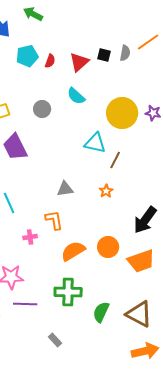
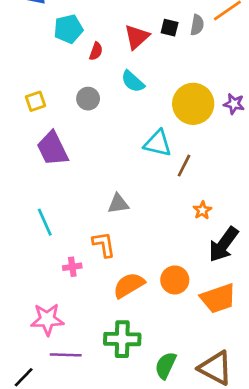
red semicircle: (50, 61) -> (96, 51), moved
orange star: (106, 191) -> (202, 210), moved

